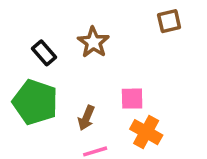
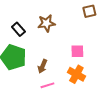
brown star: (93, 42) -> (46, 23), turned 30
pink square: (132, 99) -> (77, 51), moved

